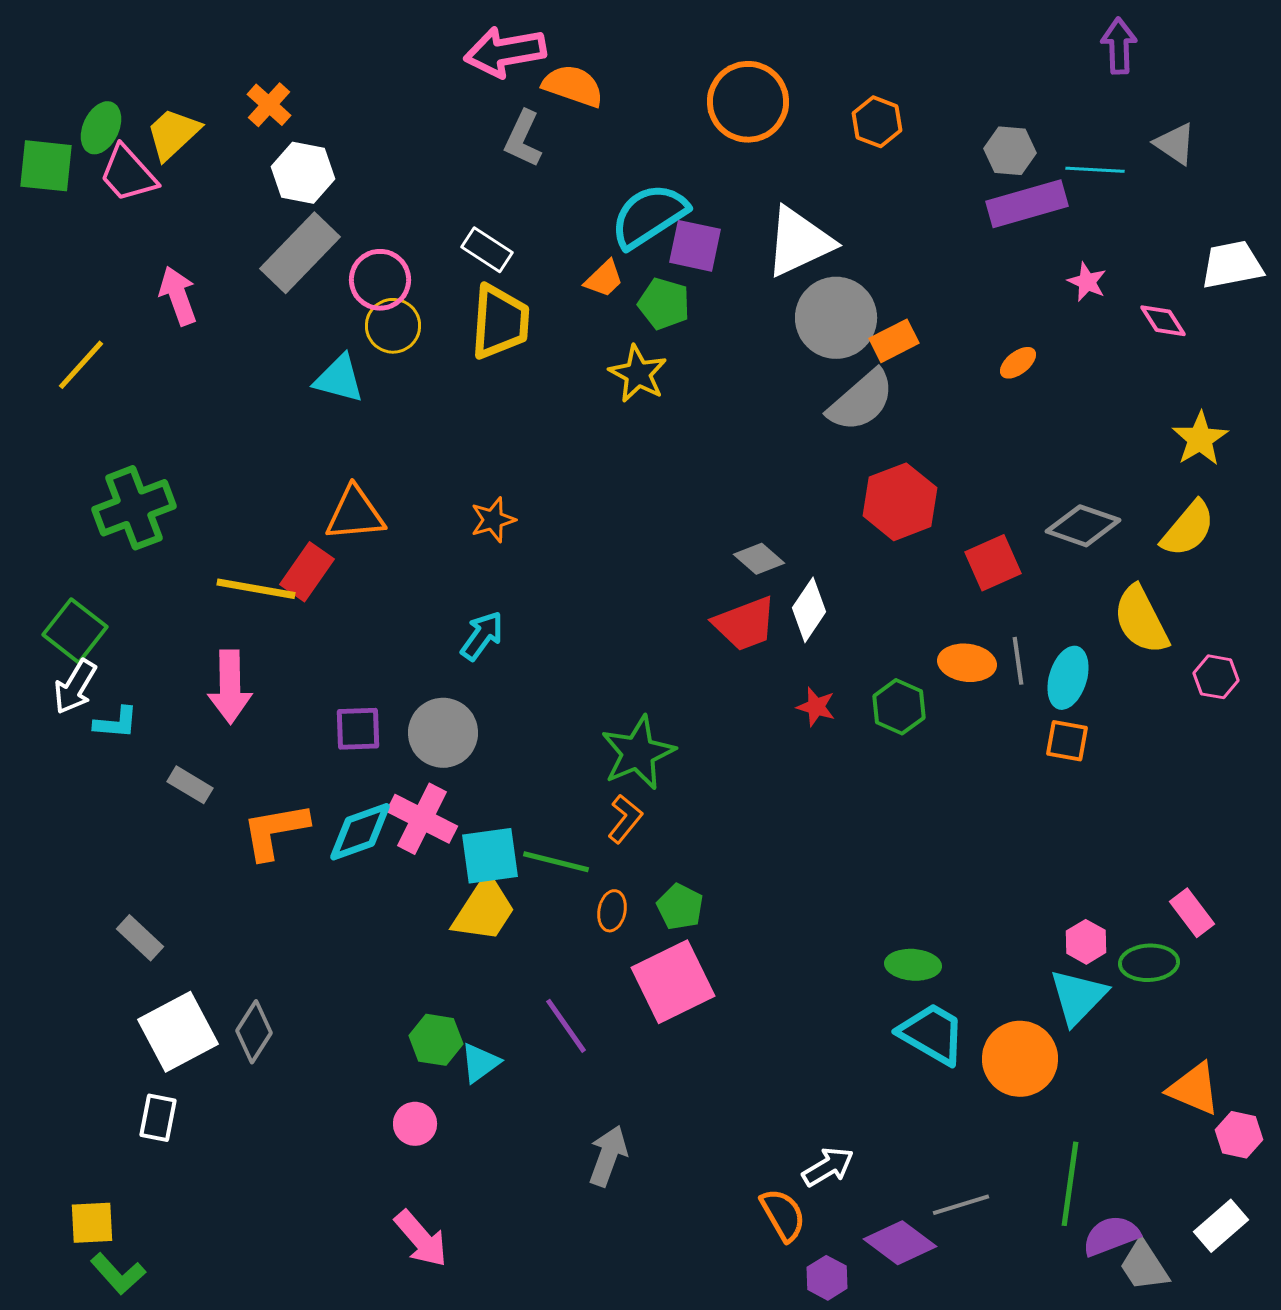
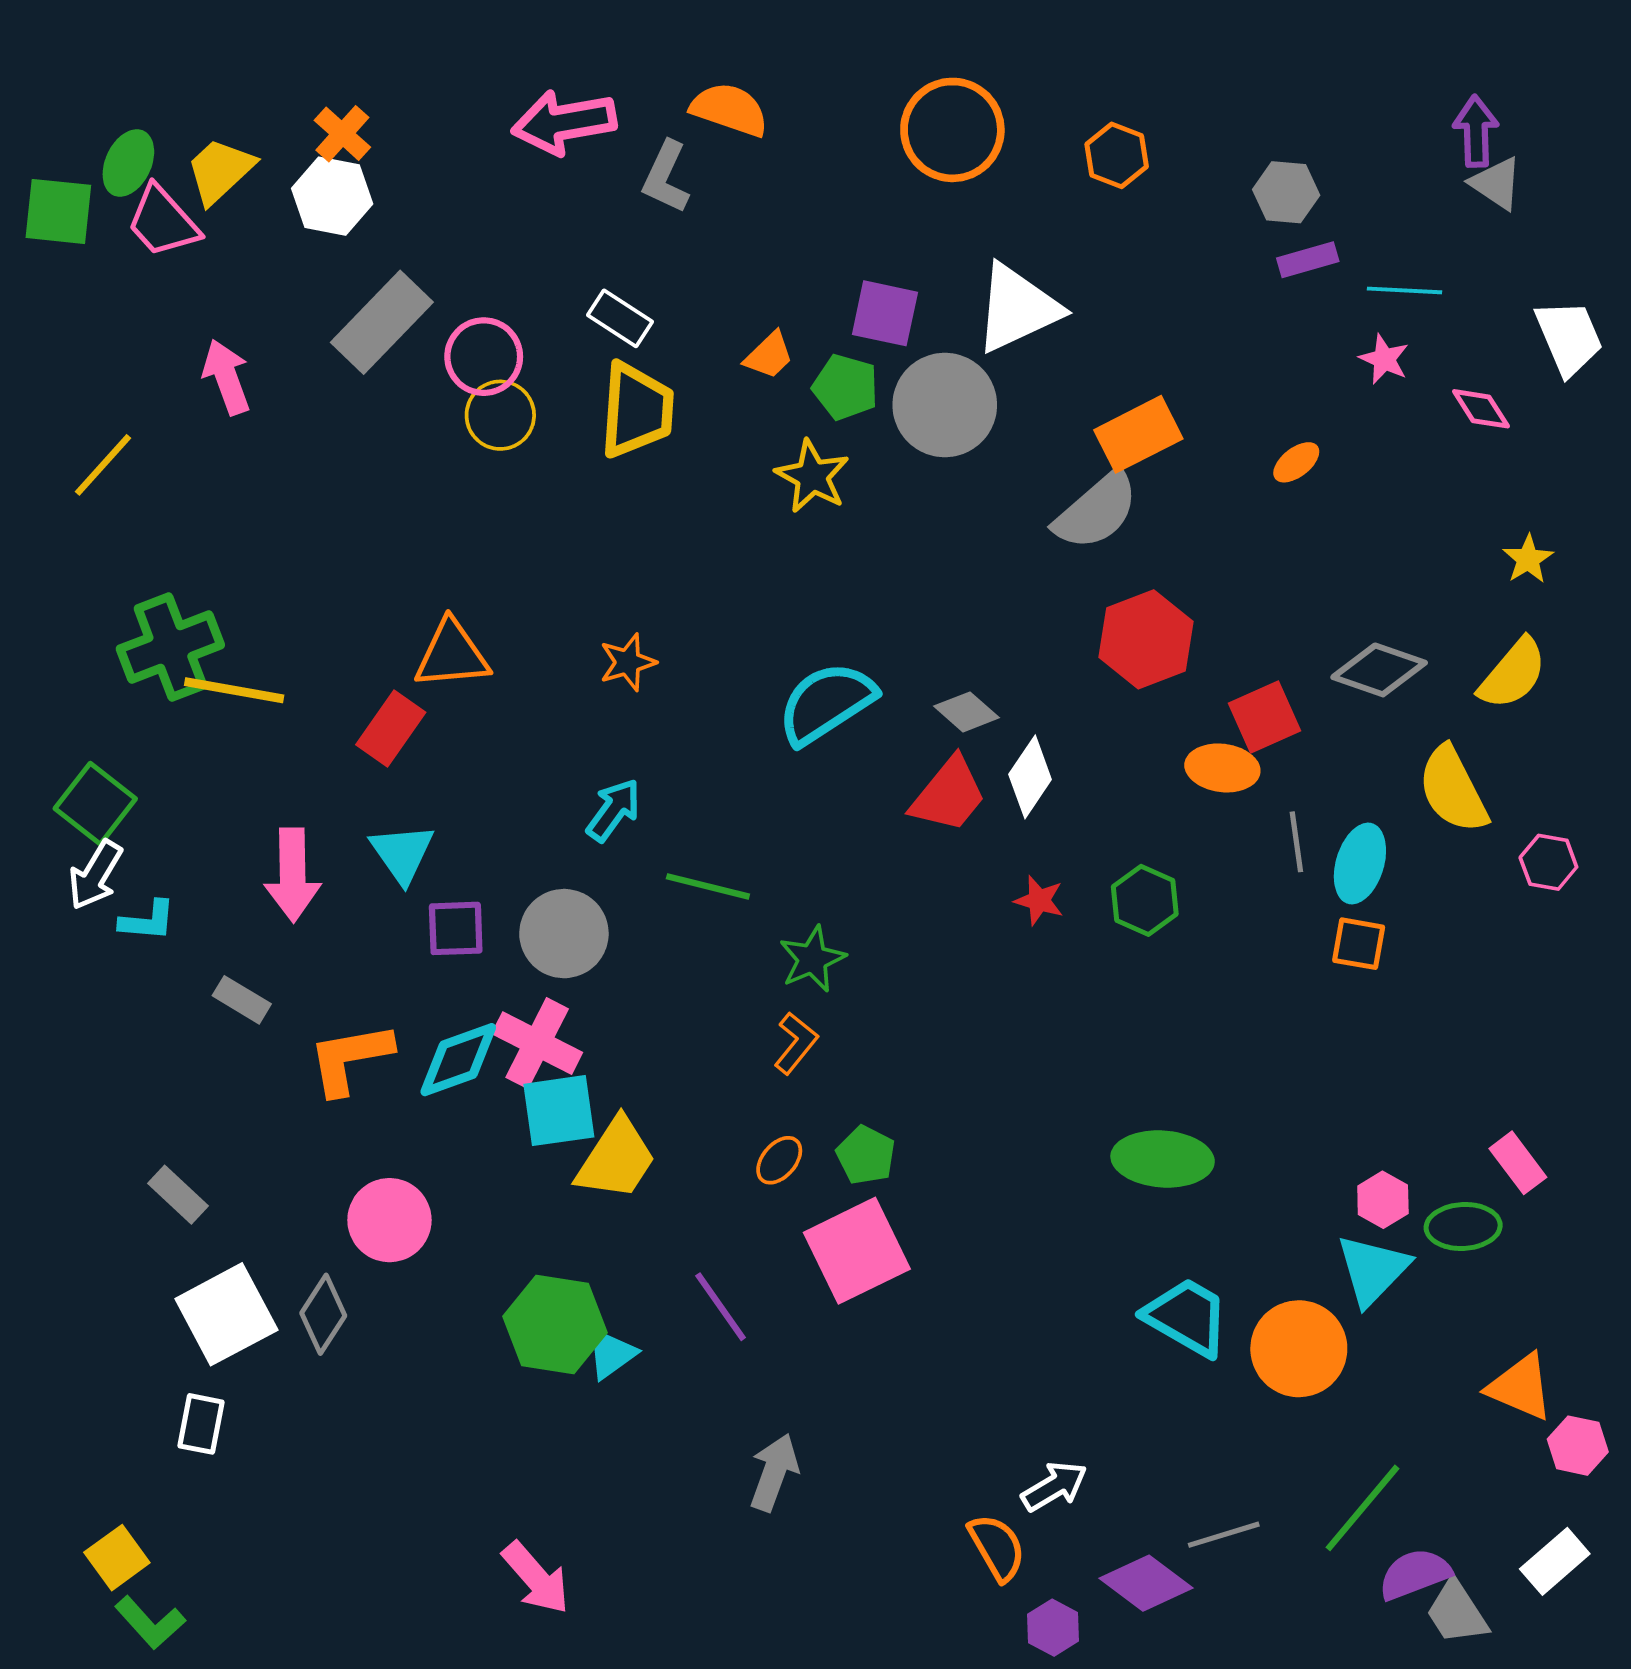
purple arrow: (1119, 46) -> (1476, 131), moved
pink arrow: (505, 52) -> (564, 122), moved
cyan line: (1095, 170) -> (1405, 290), moved
white hexagon: (303, 173) -> (332, 196), moved
purple rectangle: (1027, 204) -> (1308, 260), size x0.6
cyan semicircle: (649, 216) -> (826, 703), moved
white trapezoid: (1232, 265) -> (1569, 338), turned 78
gray circle: (836, 318) -> (945, 405), moved
orange rectangle: (894, 341) -> (1138, 434), size x1.4
cyan triangle: (339, 379) -> (402, 853), moved, turned 40
yellow star: (1200, 439) -> (1528, 559), size x0.7
yellow line: (256, 589) -> (234, 690), moved
red trapezoid: (745, 624) -> (949, 795), turned -30
orange ellipse: (967, 663) -> (1222, 768), moved
green star: (638, 753) -> (812, 959), size x0.7
cyan square: (490, 856) -> (559, 1111), moved
green line: (556, 862) -> (708, 886), moved
orange ellipse: (612, 911) -> (779, 1160), turned 30
green ellipse: (913, 965) -> (1163, 1159), moved, size x1.4
green hexagon: (436, 1040) -> (555, 1325), size x1.5
pink circle: (415, 1124) -> (389, 1220), moved, size x1.5
green line: (1070, 1184) -> (1363, 1508), turned 32
yellow square: (92, 1223) -> (117, 1558), turned -33

